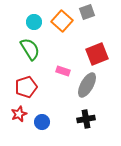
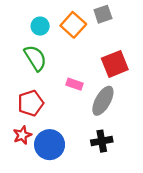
blue circle: (42, 122) -> (50, 145), size x1.6

